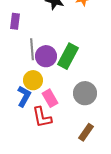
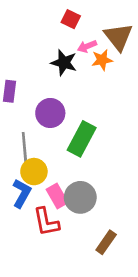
gray line: (32, 49) -> (24, 147), moved
purple circle: (46, 56) -> (50, 113), moved
gray circle: (85, 93) -> (80, 197), moved

